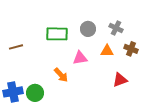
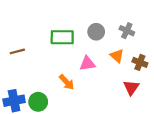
brown cross: (131, 49) -> (140, 62), moved
orange triangle: (107, 51) -> (117, 56), turned 40
red triangle: (120, 80) -> (131, 88), turned -35

